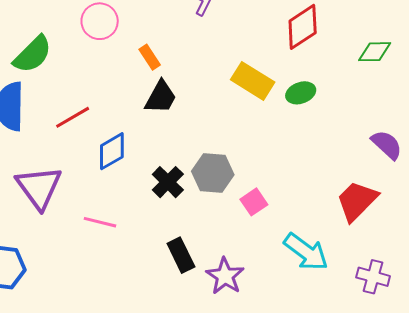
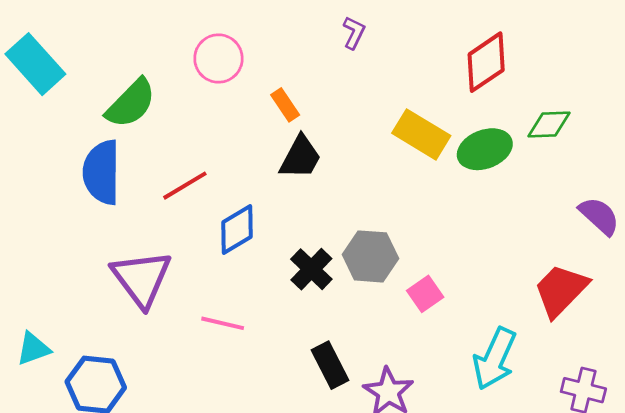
green diamond: (375, 52) -> (549, 124), moved
green ellipse: (301, 93) -> (485, 149), size x1.4
cyan arrow: (306, 252) -> (495, 359), turned 78

